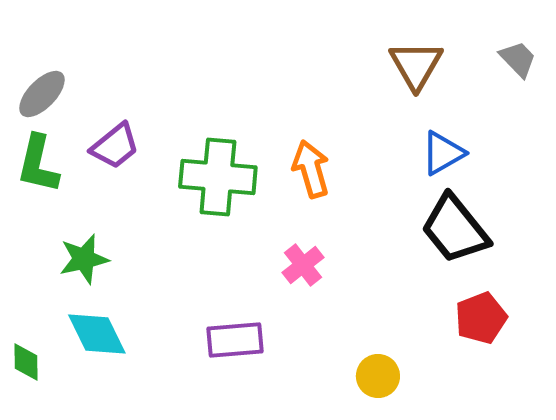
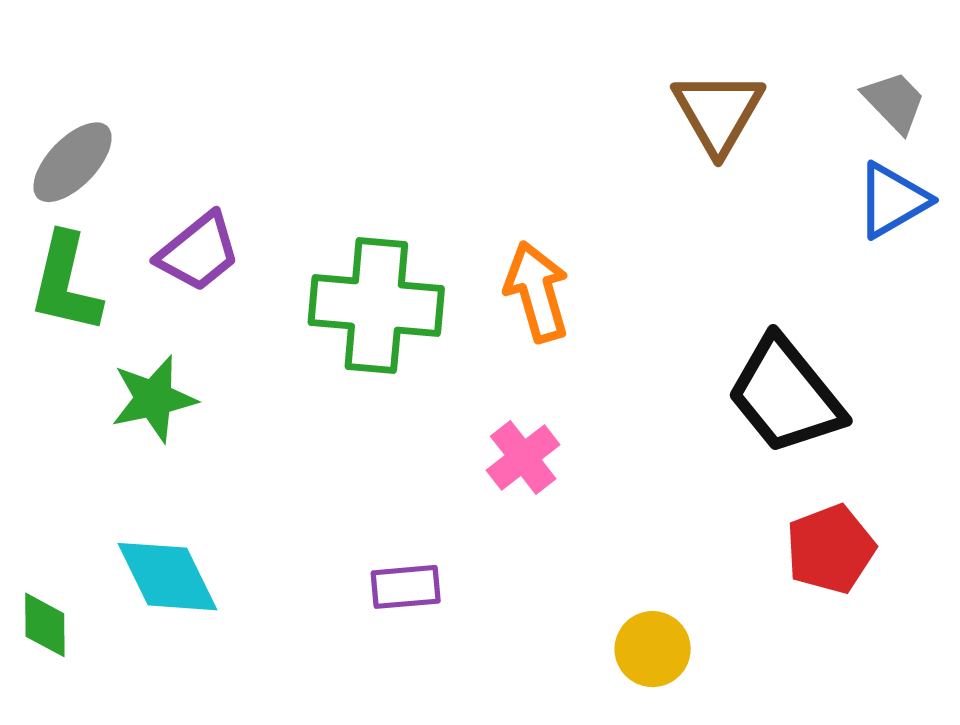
blue triangle: (443, 153) -> (893, 200), moved
green star: (84, 259) -> (154, 399), moved
purple rectangle: (235, 340) -> (406, 587), size x0.7

